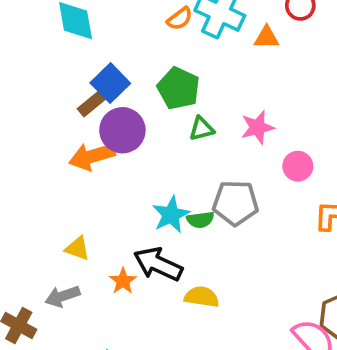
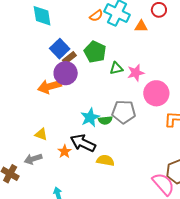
brown rectangle: (91, 104) -> (69, 58), moved
green triangle: (202, 129) -> (116, 68), moved
pink circle: (298, 166) -> (156, 93), size x1.6

